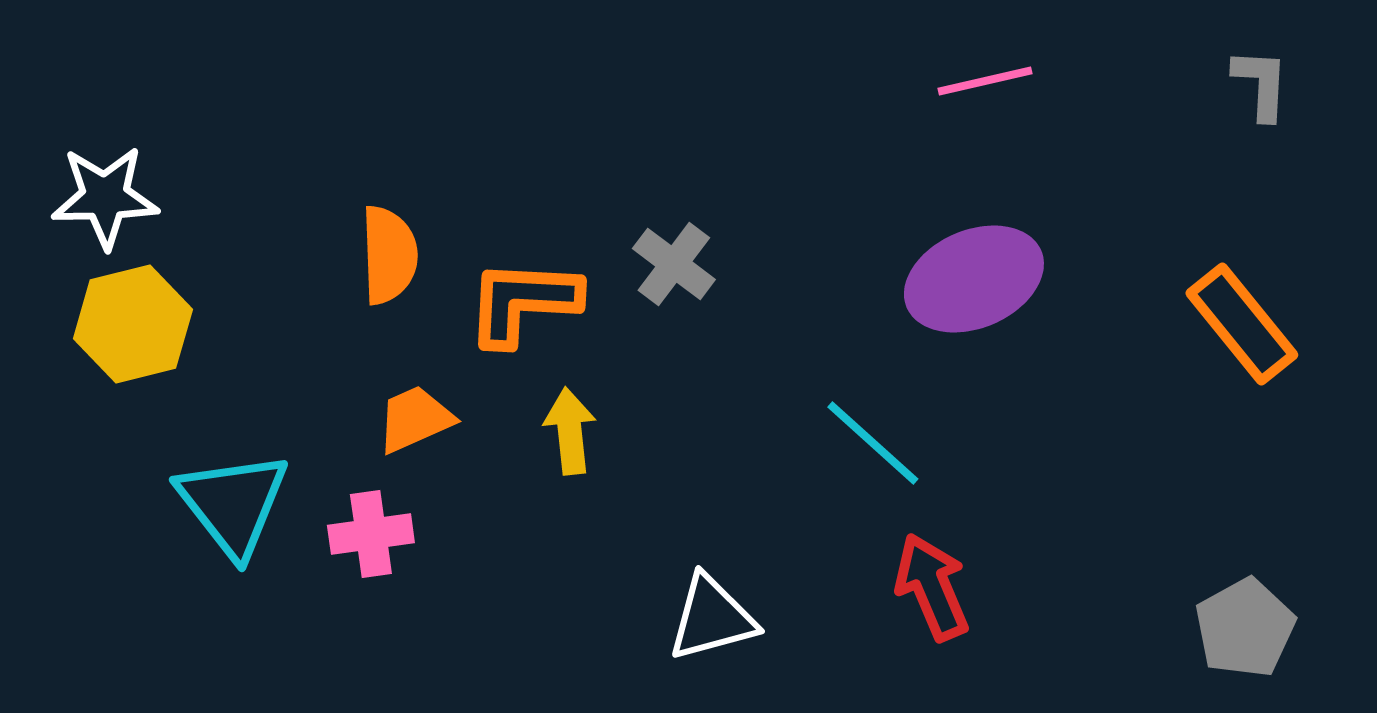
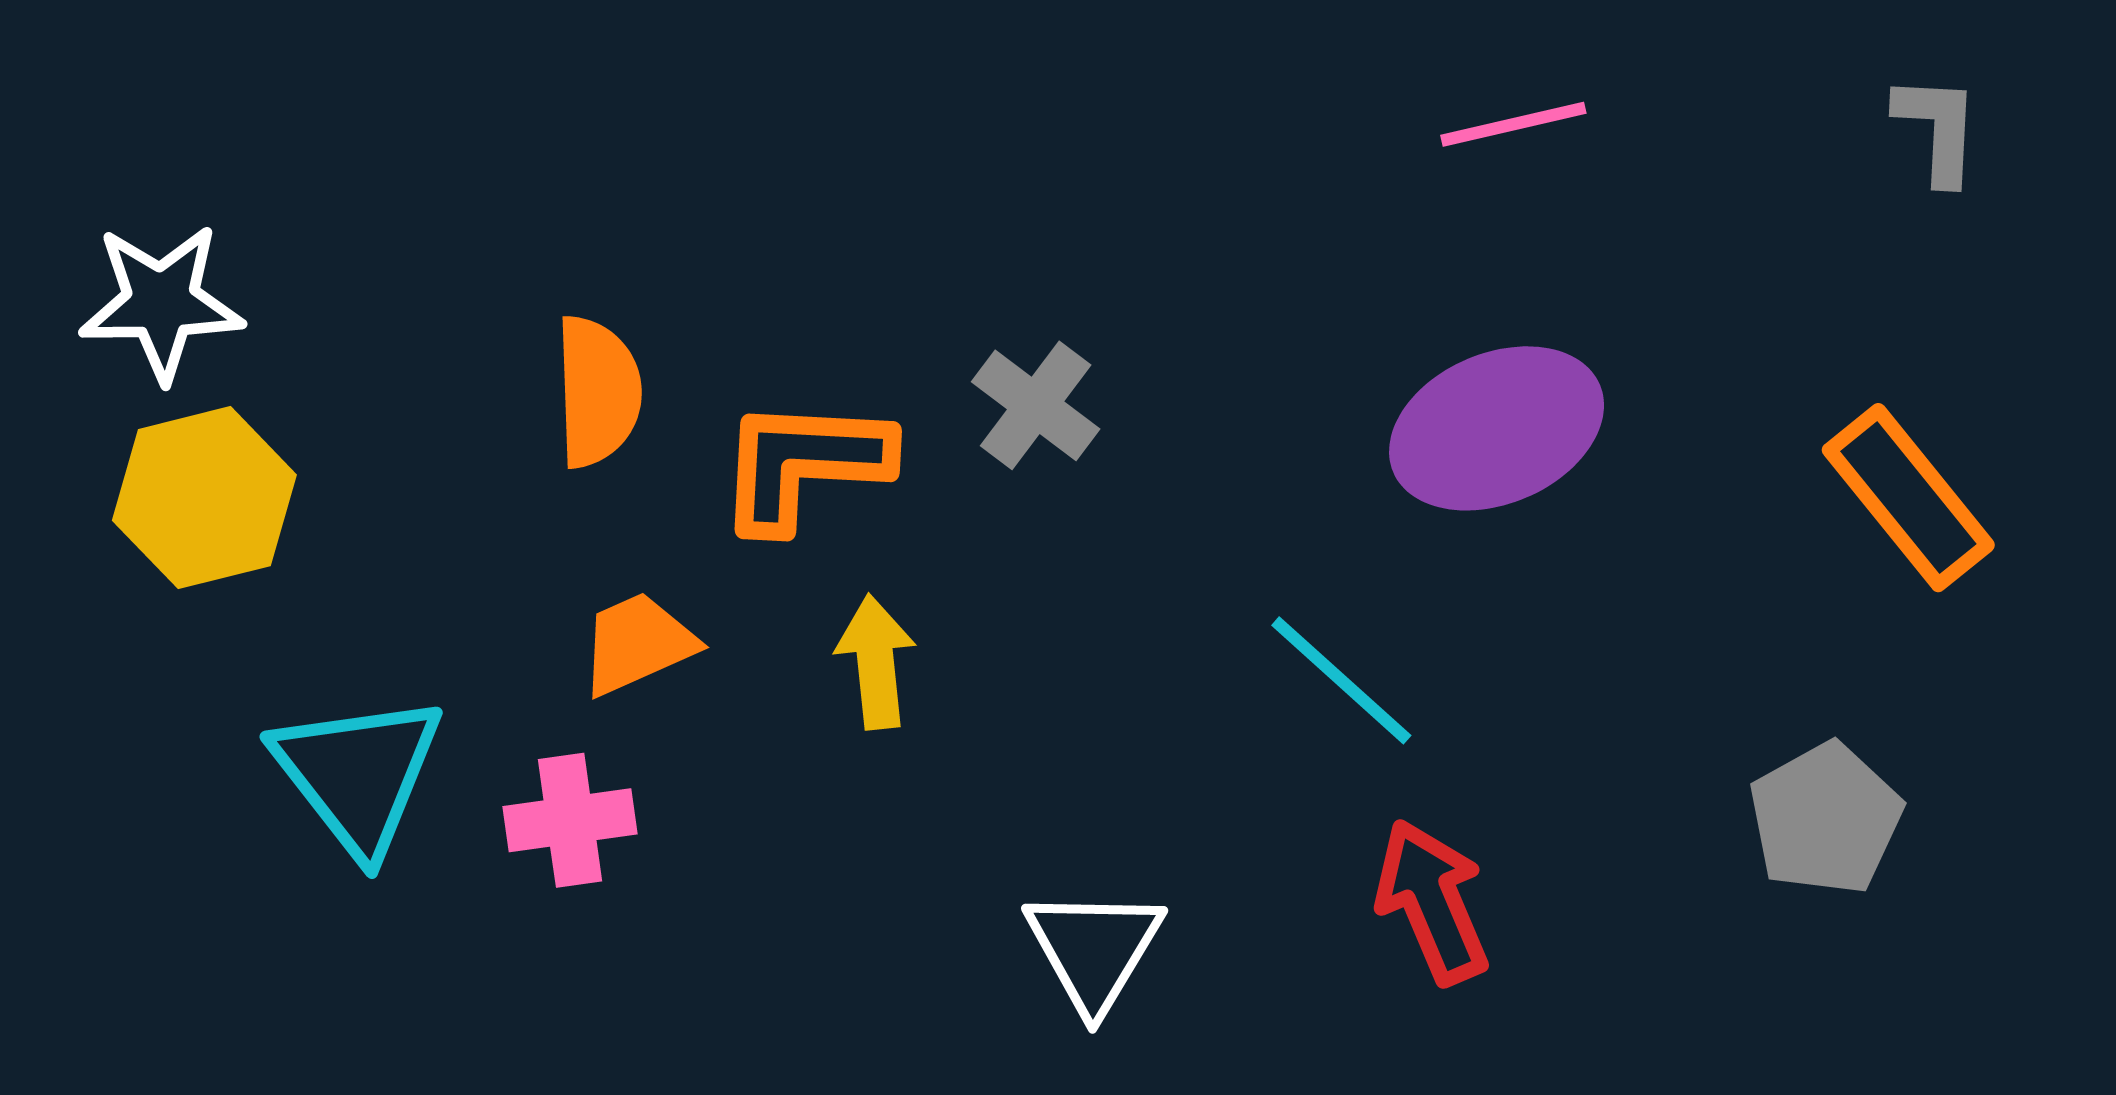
white triangle: (712, 618) -> (1094, 949), turned -44
gray pentagon: (1245, 628) -> (1825, 819), moved

